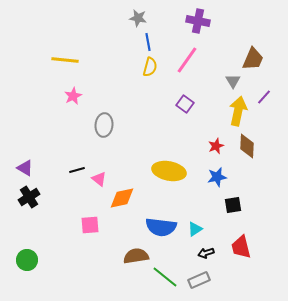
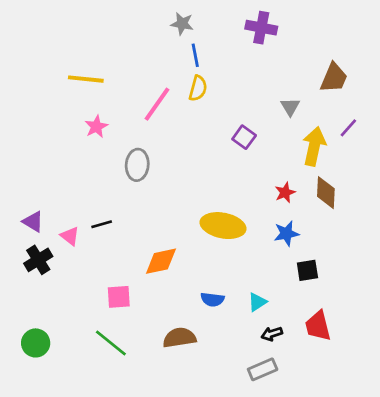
pink line: (187, 60) -> (157, 104), moved
gray triangle: (233, 81) -> (290, 107), moved
pink triangle: (99, 179) -> (70, 236), moved
blue semicircle: (161, 227) -> (212, 299), size x0.6
green line: (165, 277) -> (111, 343), moved

